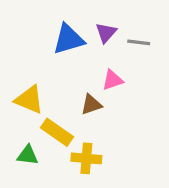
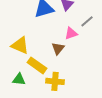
gray line: (139, 42) -> (87, 21), moved, turned -48
brown triangle: (91, 105) -> (58, 48), turned -32

